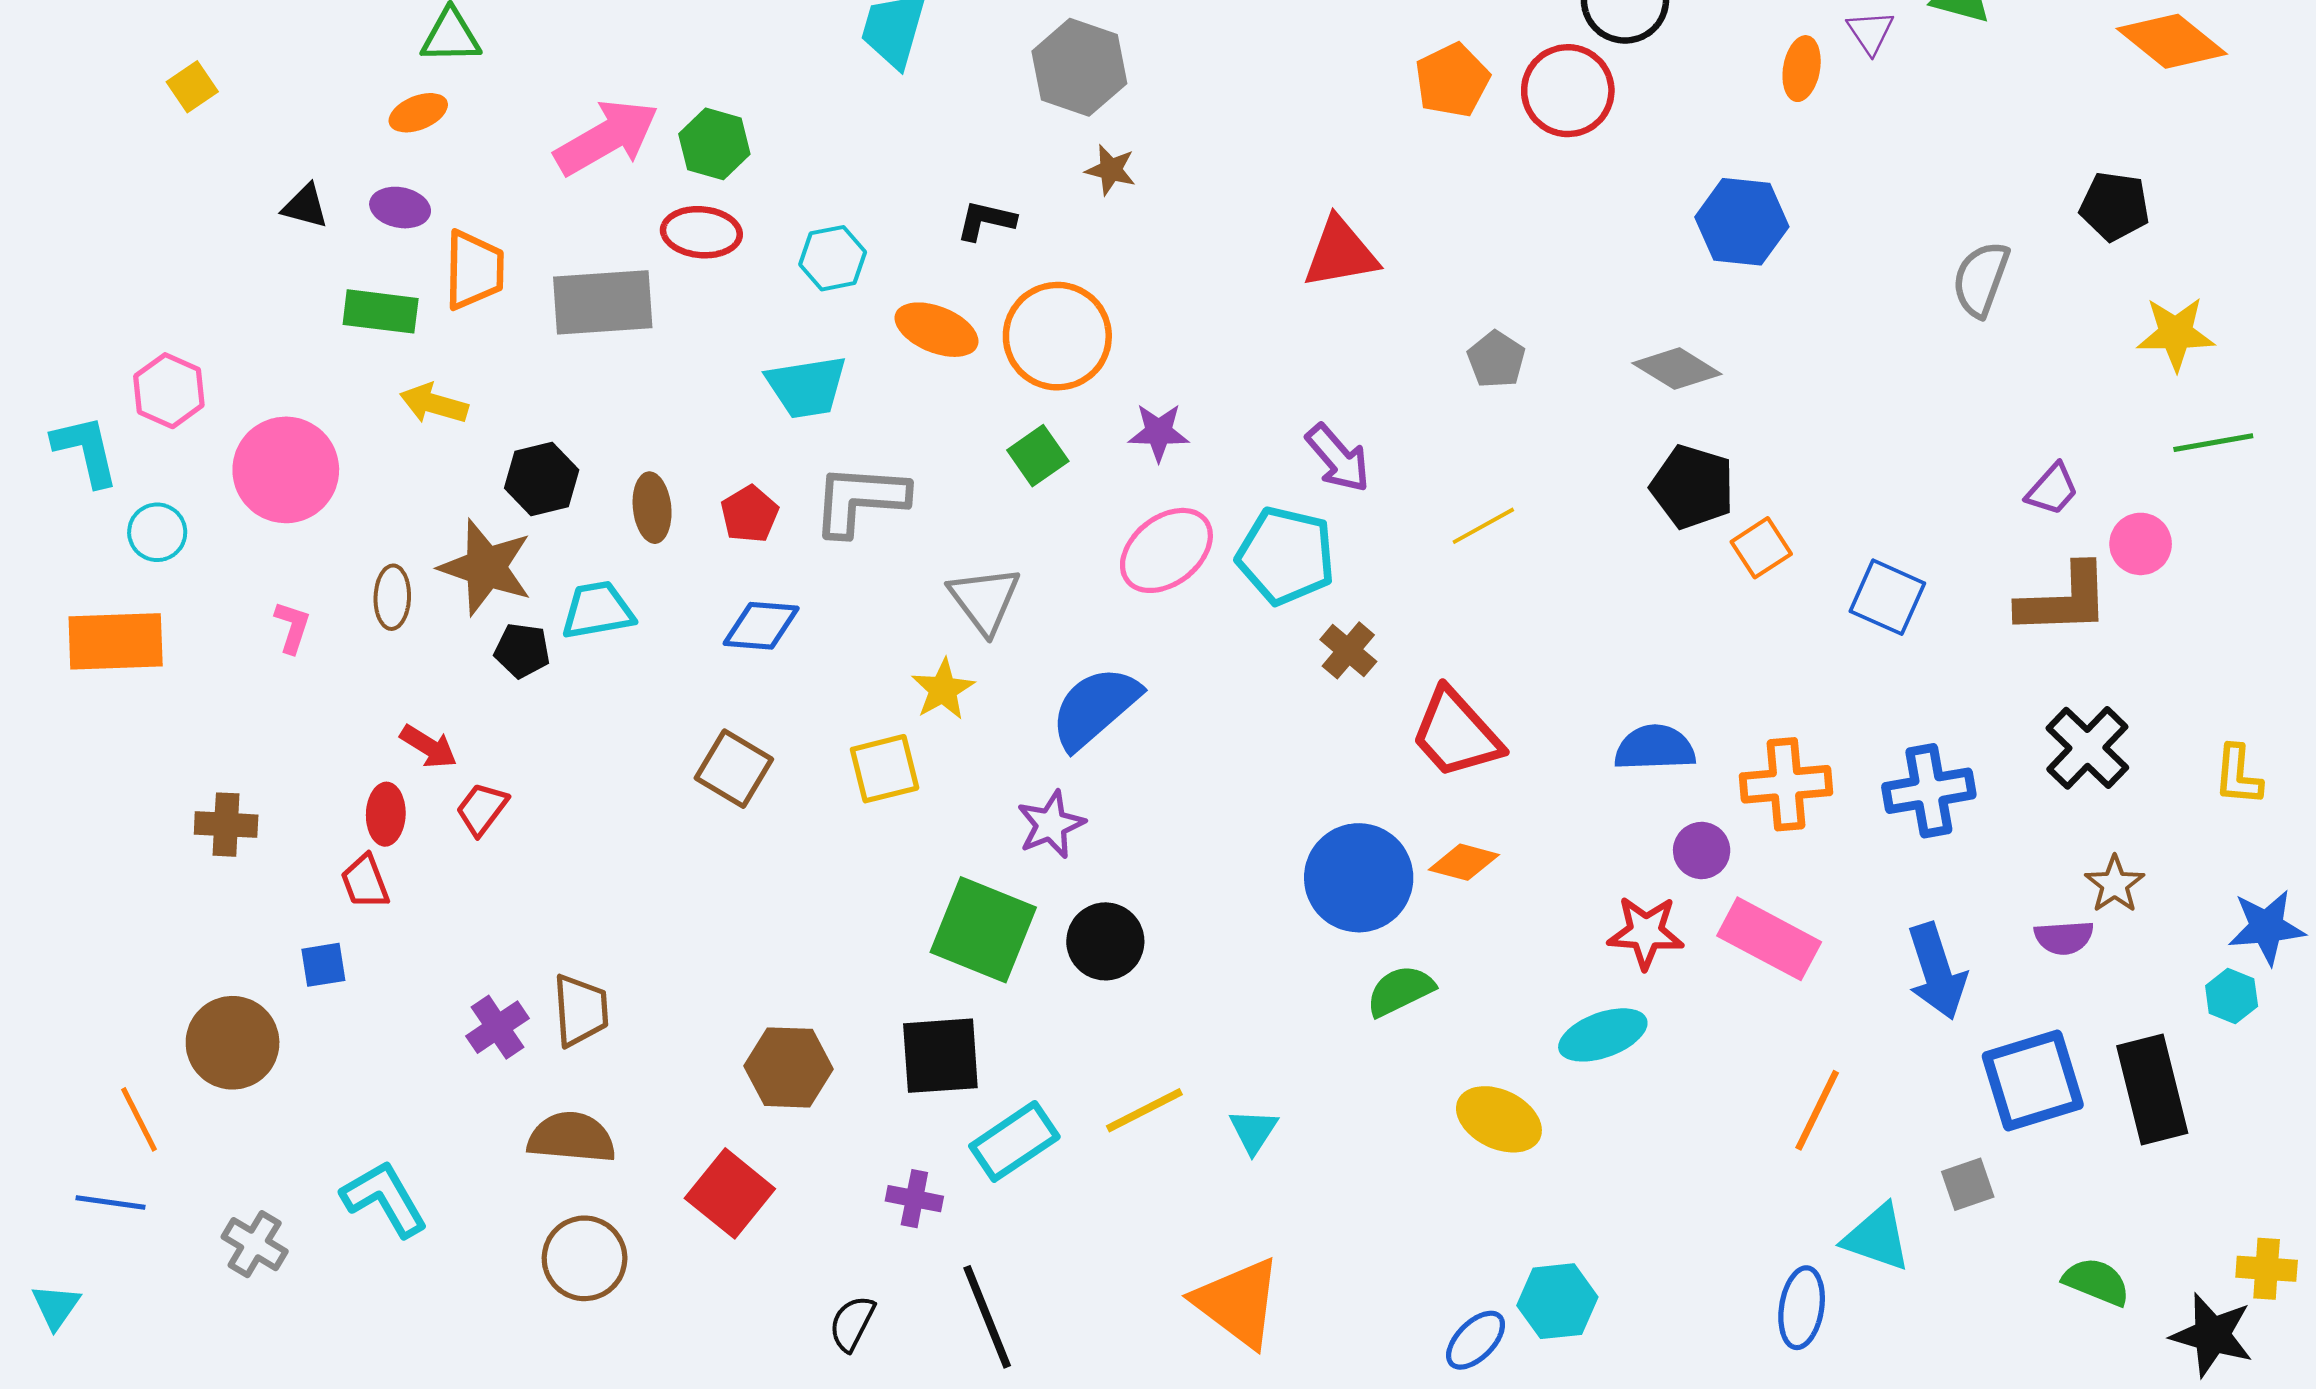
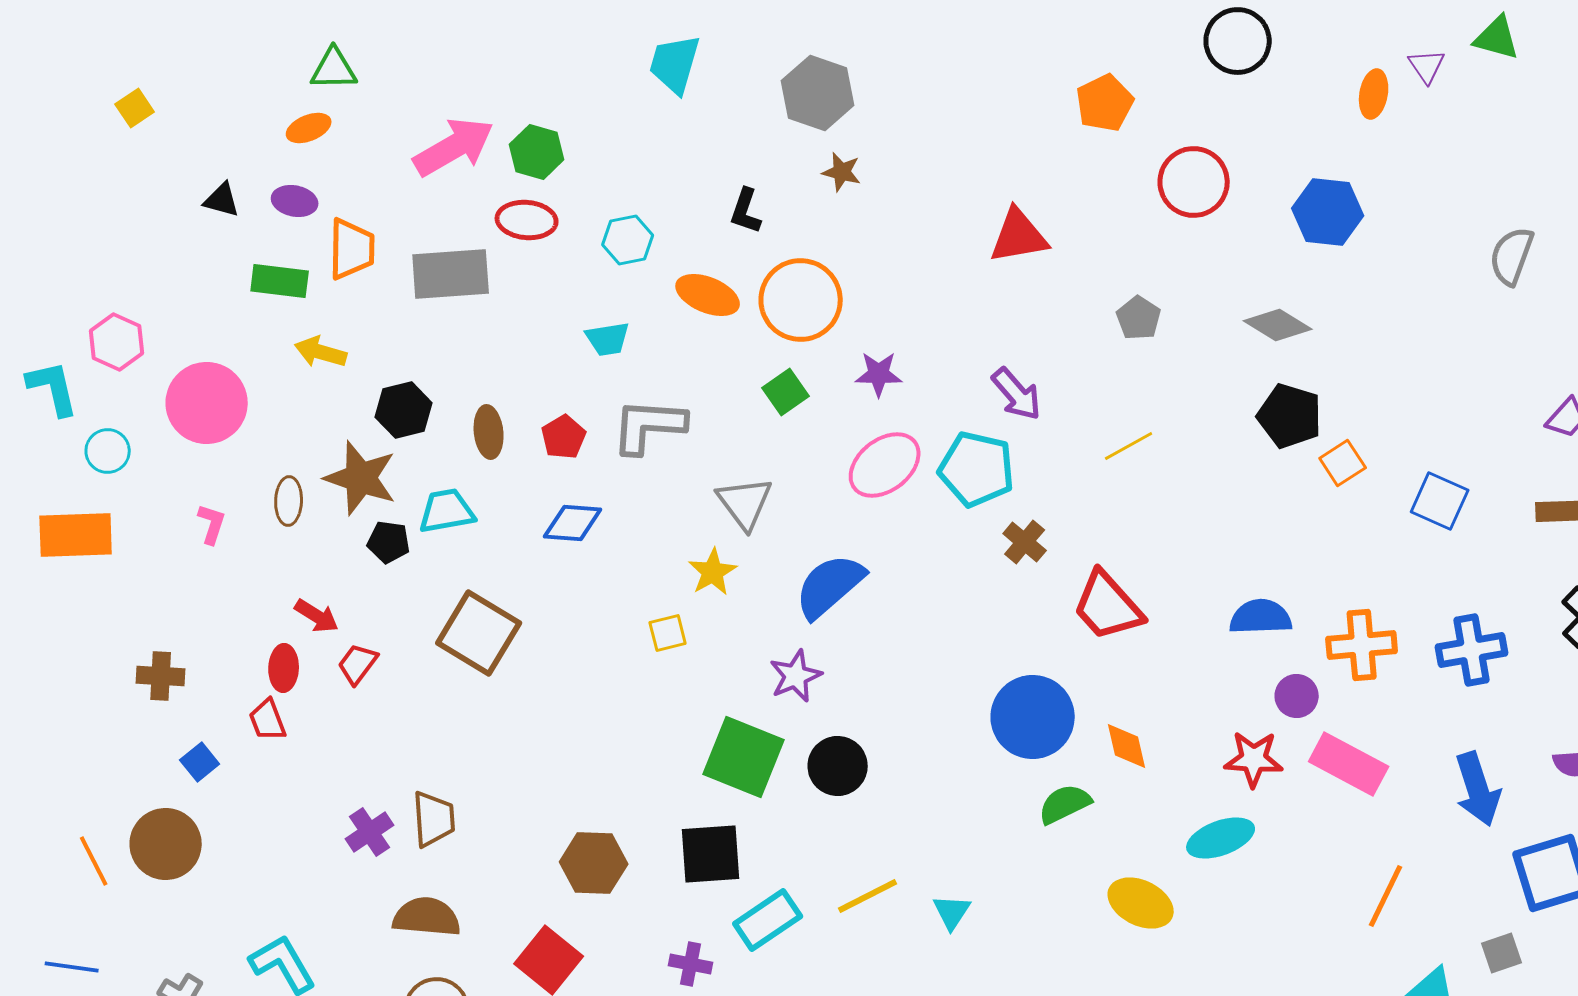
red circle: (1568, 91) -> (1194, 182), moved
black L-shape: (986, 221) -> (746, 211), turned -84
cyan trapezoid: (807, 387) -> (608, 339), size x0.7
brown square: (734, 769) -> (479, 633), moved, size x1.4
yellow square: (885, 769) -> (668, 633), size x0.7
orange diamond: (1464, 862) -> (1127, 746), moved, turned 62
blue square: (323, 965) -> (200, 762), moved, turned -30
orange line: (139, 1119) -> (94, 861), moved

